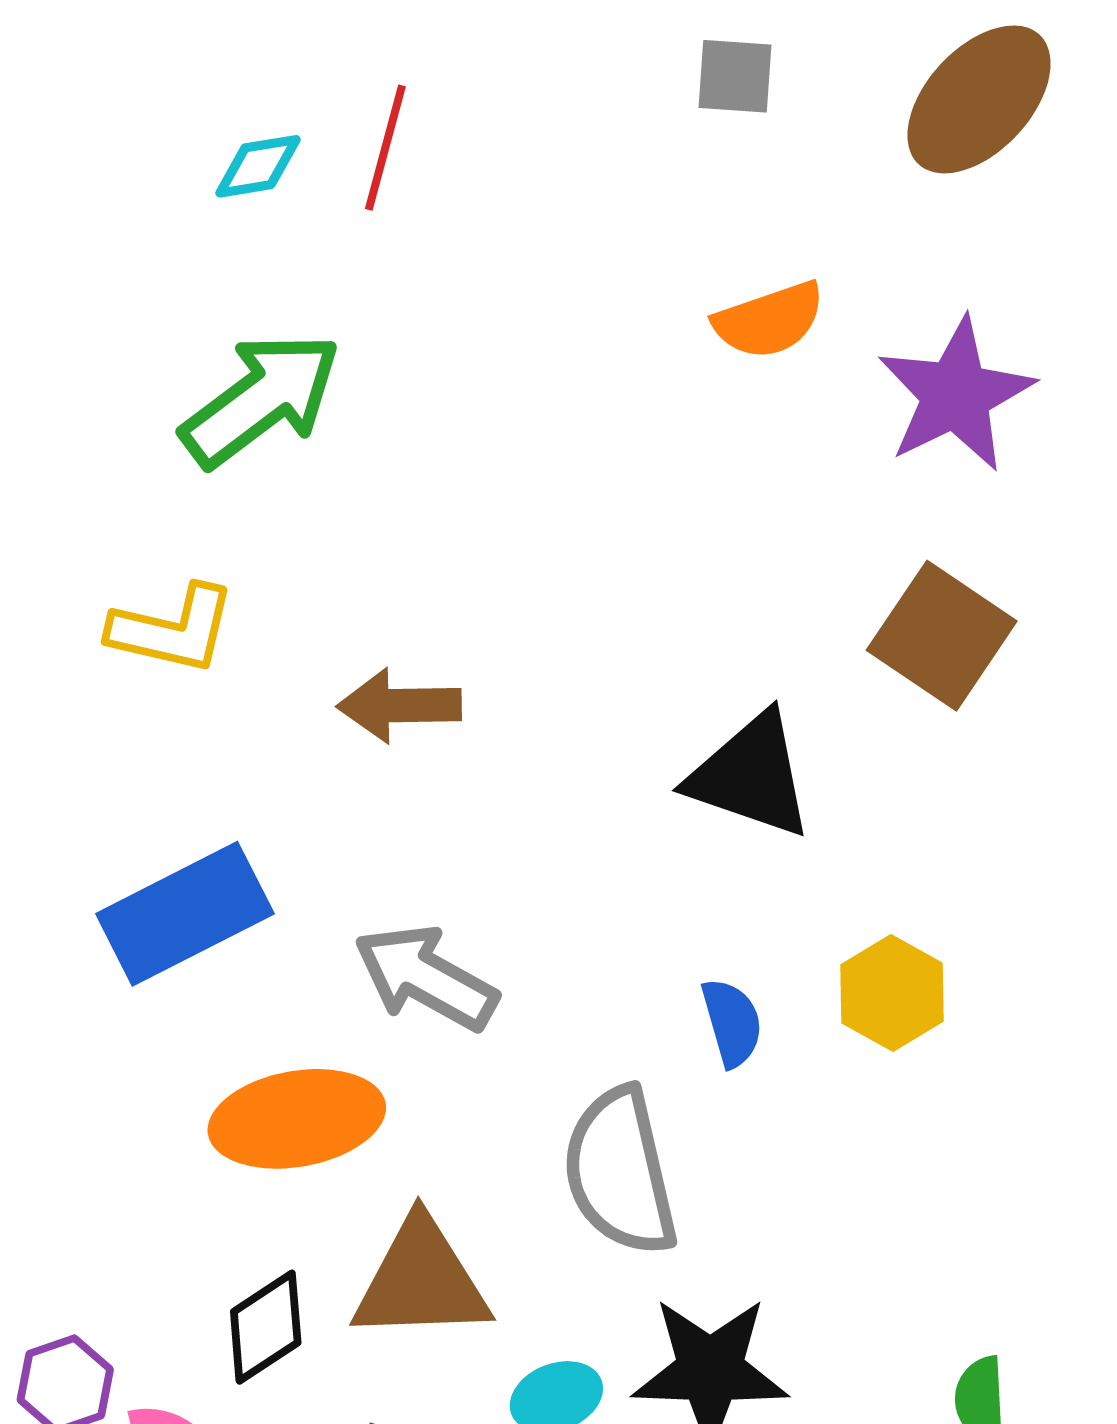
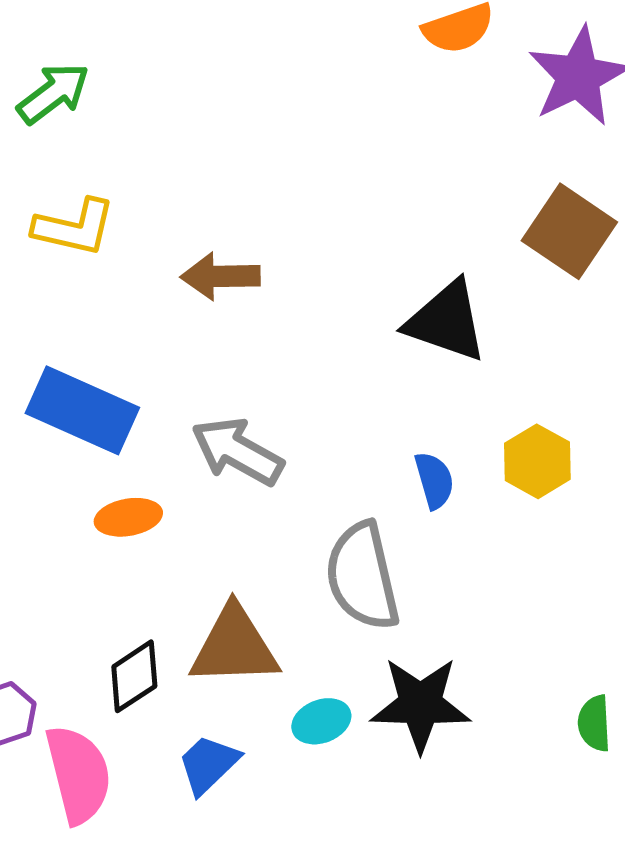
green arrow: (261, 399) -> (53, 93), moved, size x0.7
blue rectangle: (185, 914) -> (82, 410), turned 51
orange ellipse: (297, 1119) -> (128, 517), moved, size x0.6

